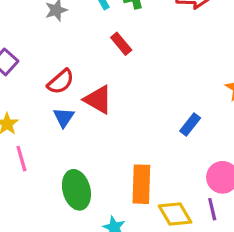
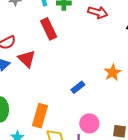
red rectangle: (121, 44) -> (49, 29), size x1.5

